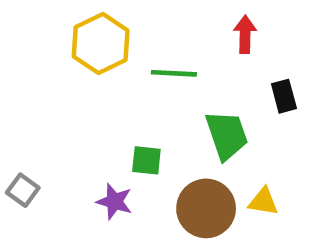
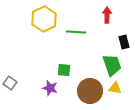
green trapezoid: (227, 135) -> (112, 65), moved

